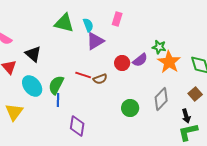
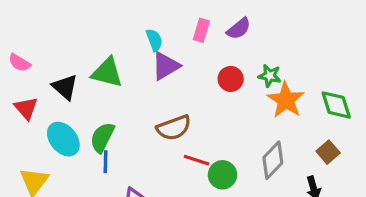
green triangle: (64, 23) -> (107, 72), moved
purple semicircle: (140, 60) -> (239, 29), moved
red circle: (122, 63) -> (231, 79), moved
red line: (83, 75) -> (197, 160), moved
brown semicircle: (100, 79) -> (174, 128), size x1.5

